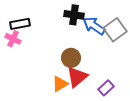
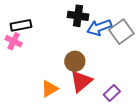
blue arrow: (94, 26) -> (99, 27), turned -55
orange triangle: (60, 84) -> (49, 89), moved

